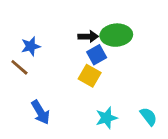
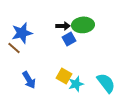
blue star: (31, 46) -> (22, 33), size x1.5
yellow square: (90, 76) -> (64, 76), moved
cyan semicircle: (149, 116) -> (106, 83), size x1.5

